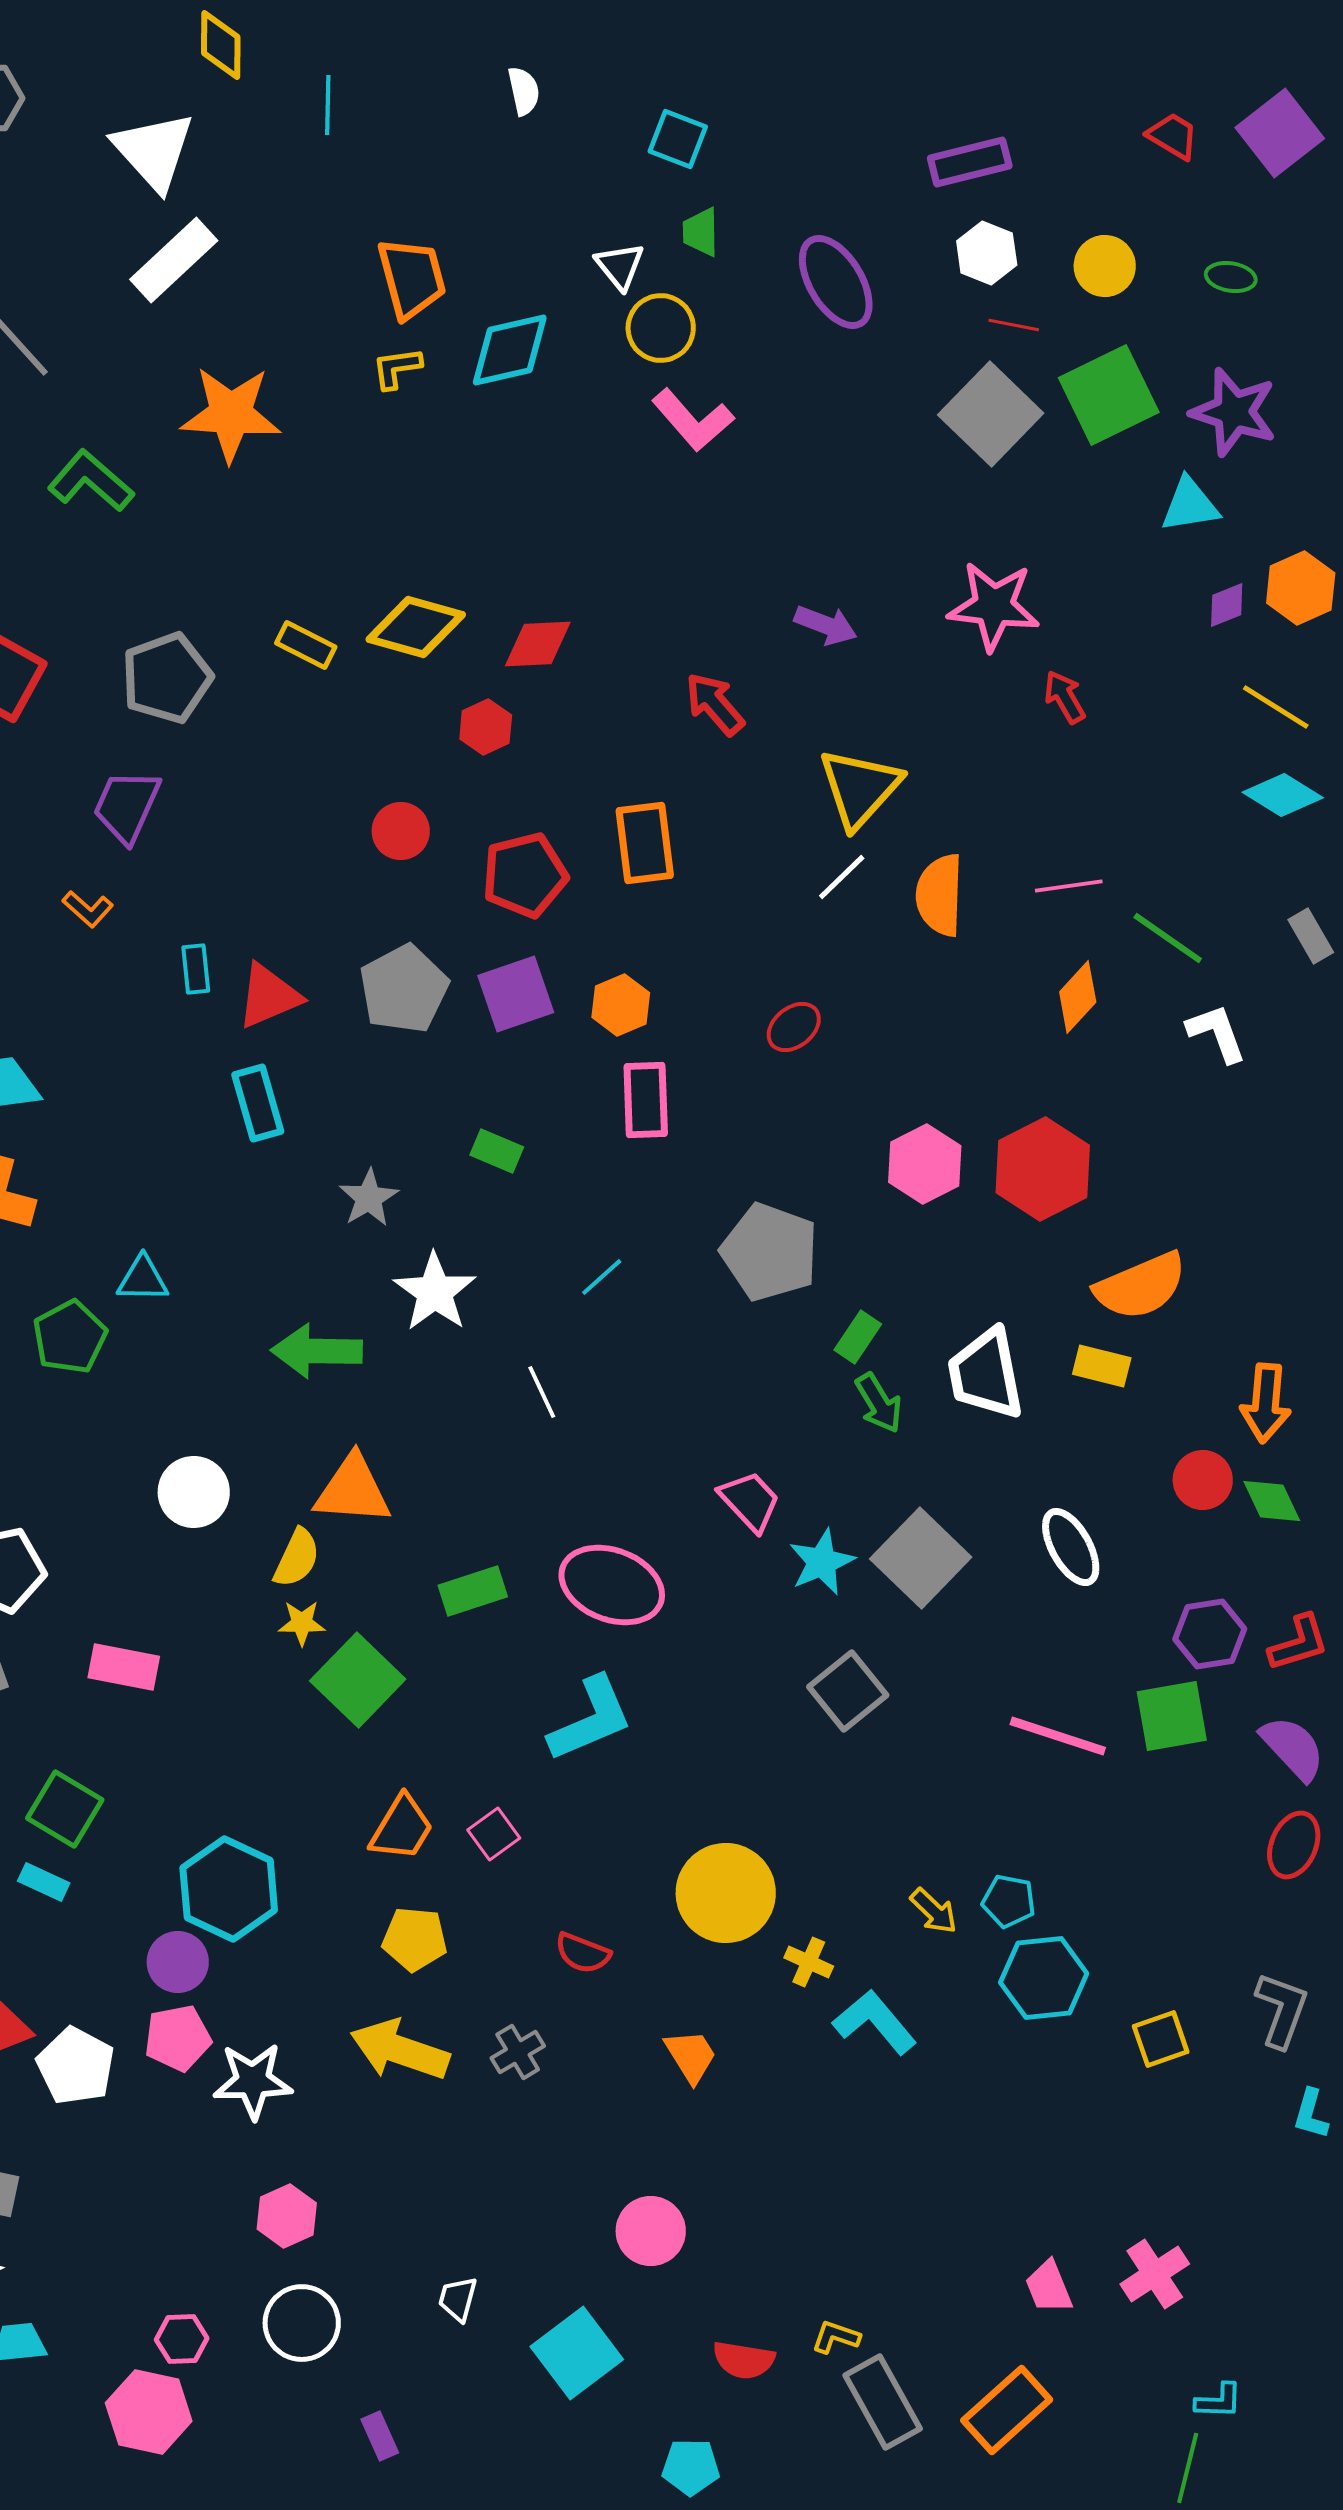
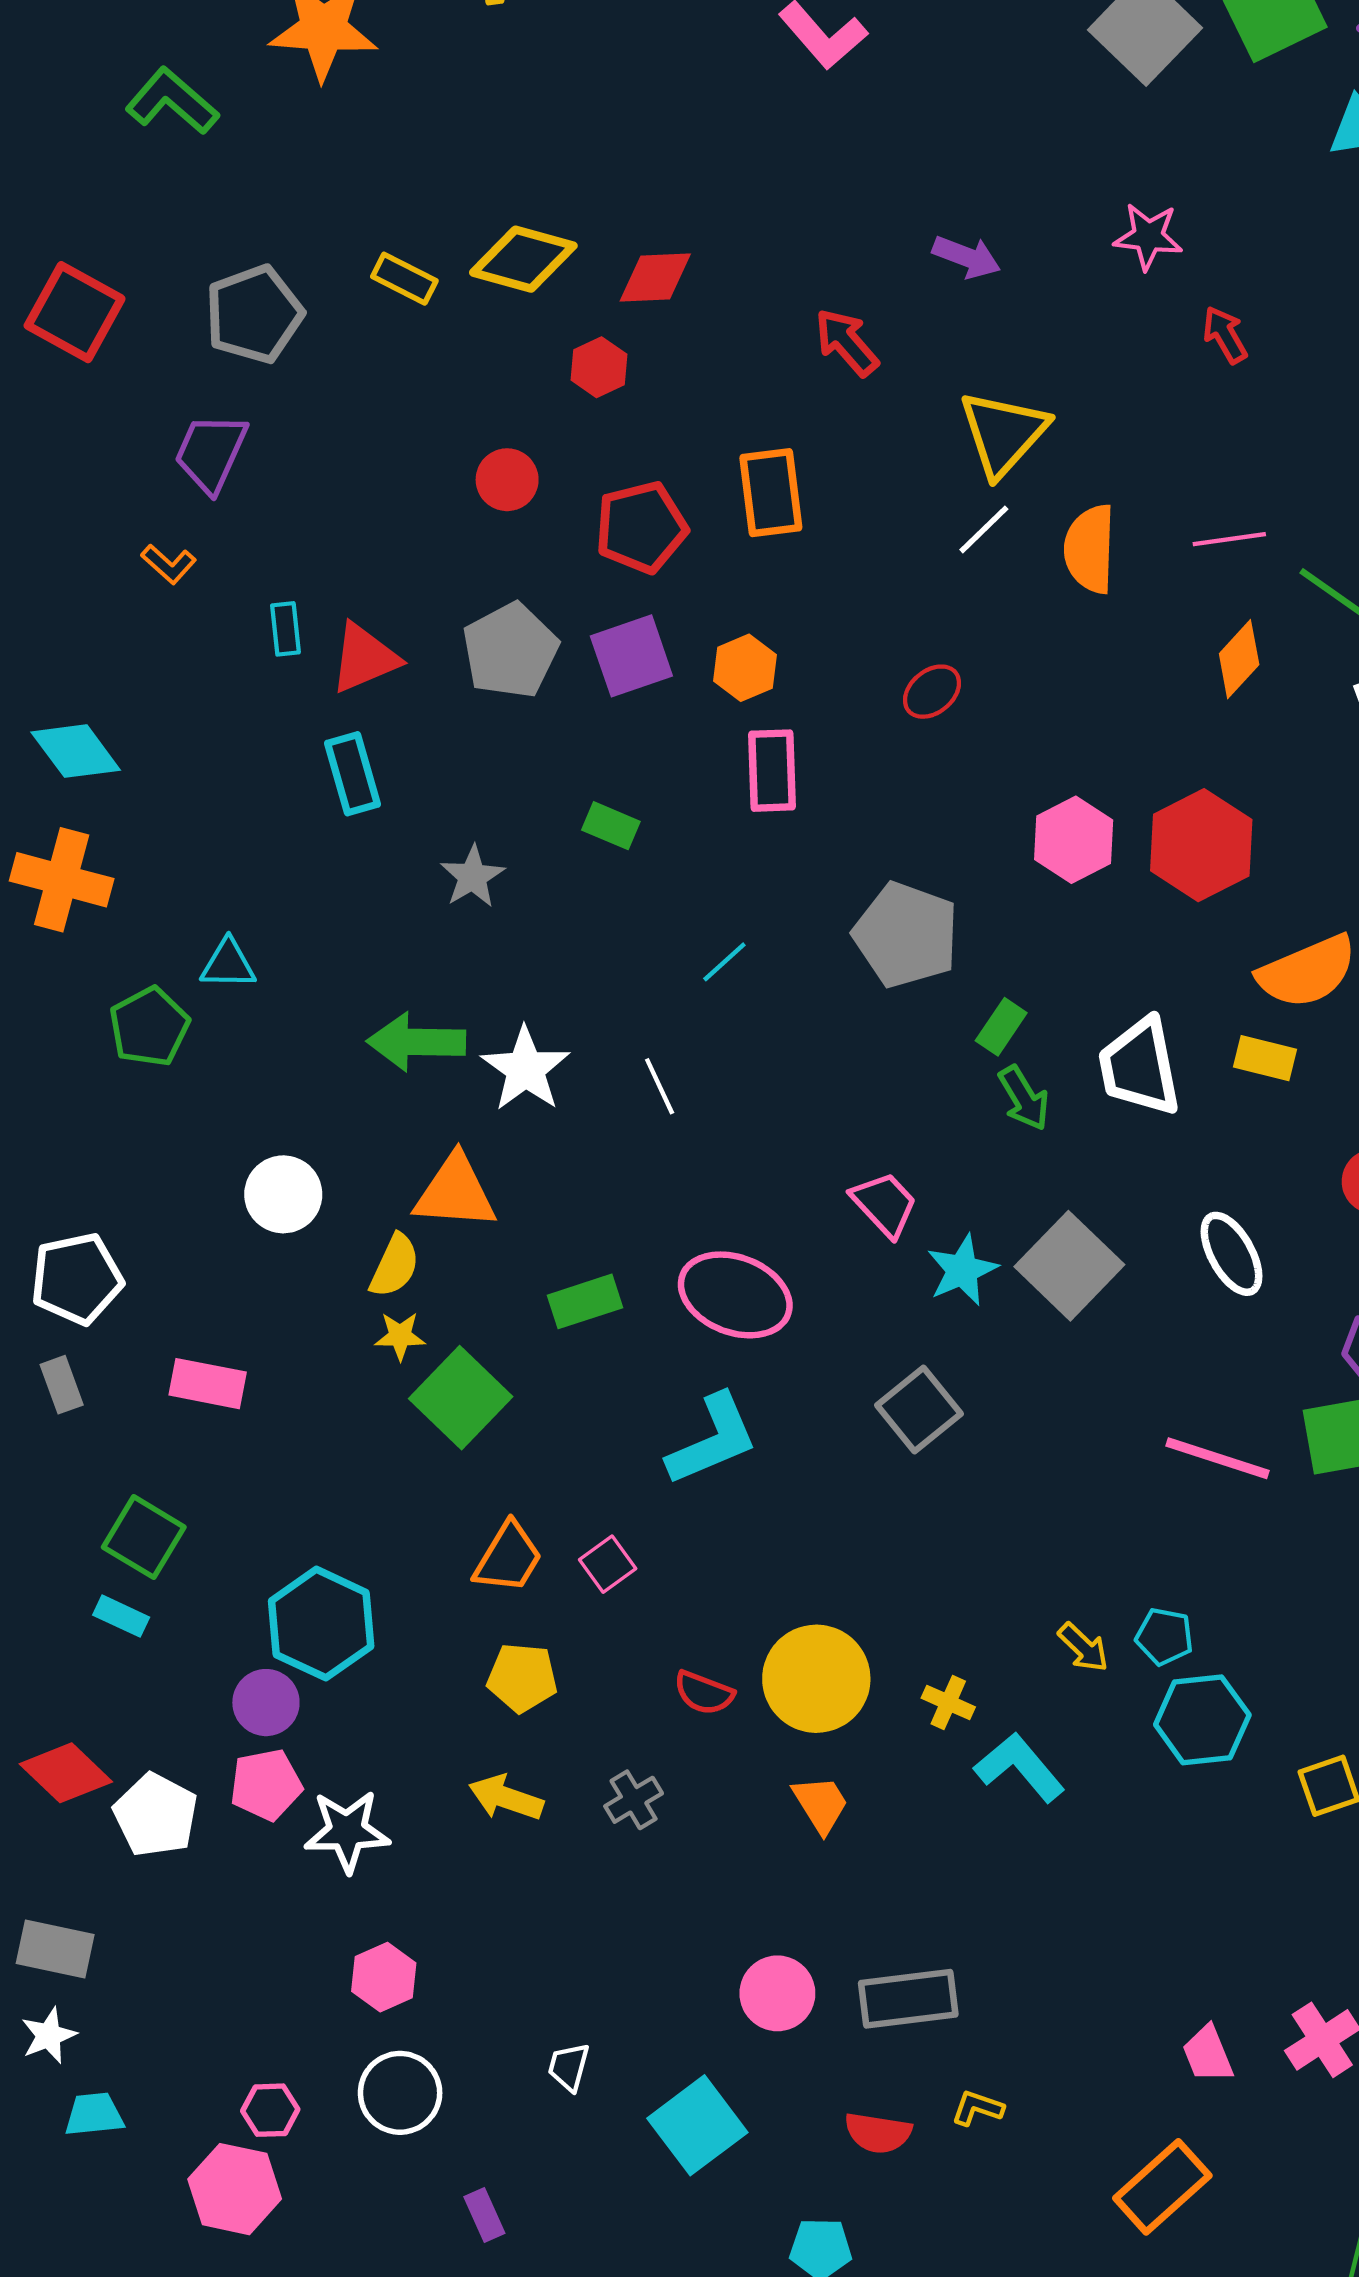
pink star: (994, 606) -> (1148, 236), size x0.7
white star: (435, 1292) -> (525, 1069), moved
gray square: (848, 1691) -> (919, 1410), moved
yellow circle: (726, 1893) -> (816, 1679), moved
yellow arrow: (400, 2050) -> (506, 1798), size x0.7
gray rectangle: (883, 2402) -> (908, 1999), moved, turned -68

